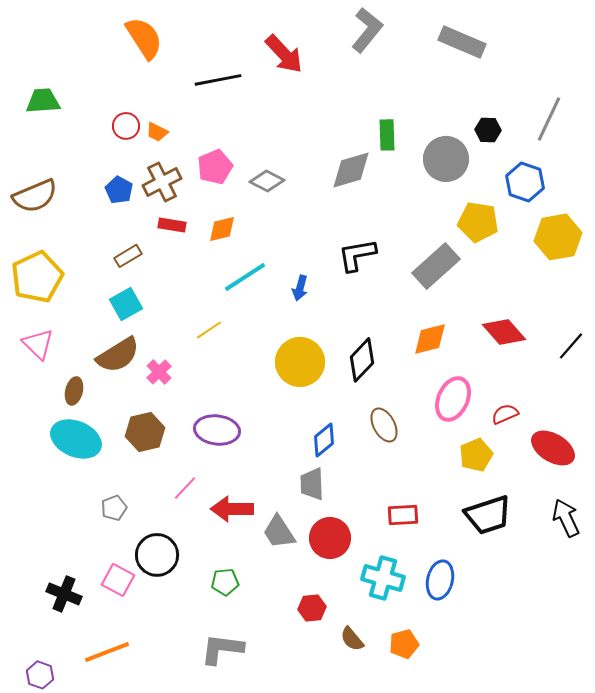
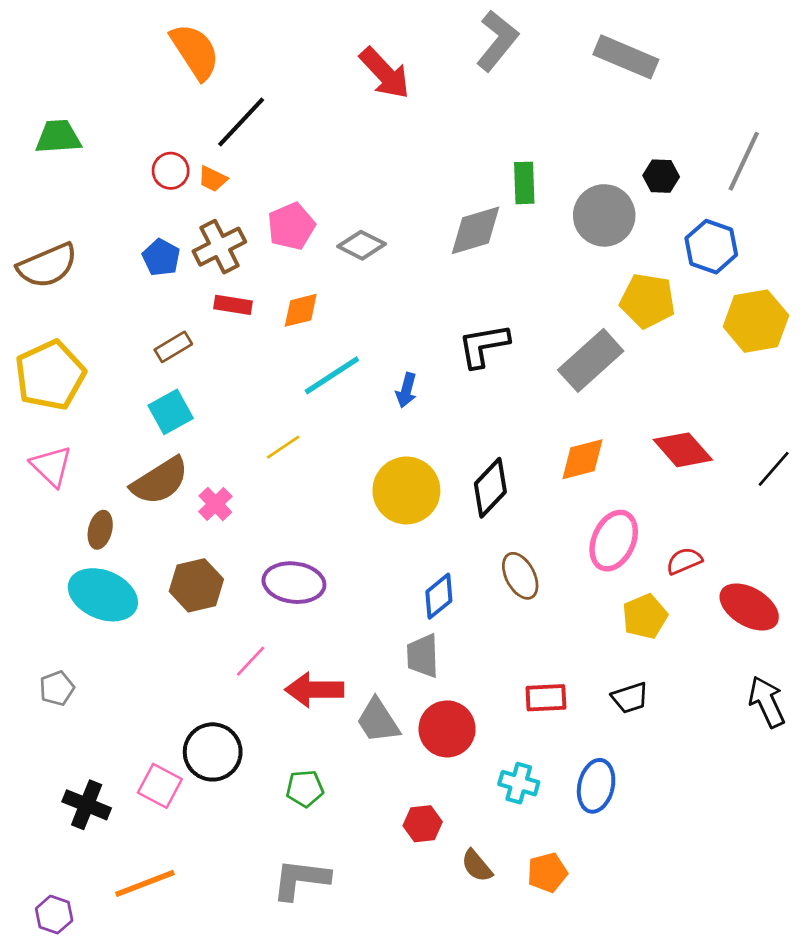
black line: (218, 80) -> (241, 122), moved, turned -36
gray pentagon: (114, 508) -> (57, 688), moved
black trapezoid: (488, 515) -> (630, 698), moved, size x0.6
cyan cross: (383, 578) -> (519, 783), size x0.7

